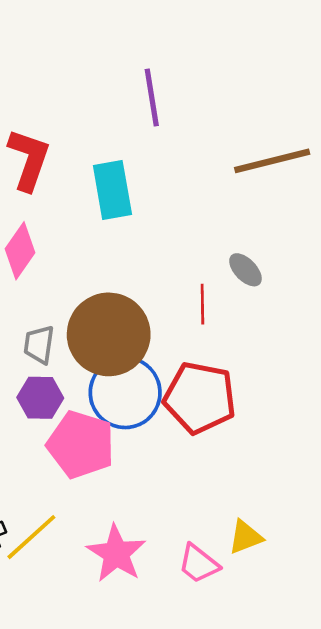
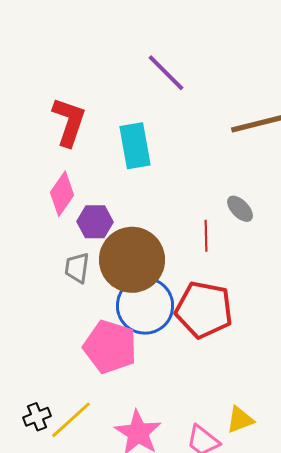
purple line: (152, 98) -> (166, 73), turned -36
purple hexagon: (40, 398) -> (95, 222), moved

